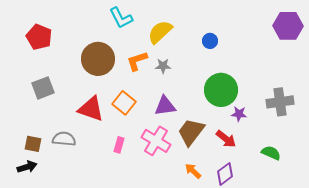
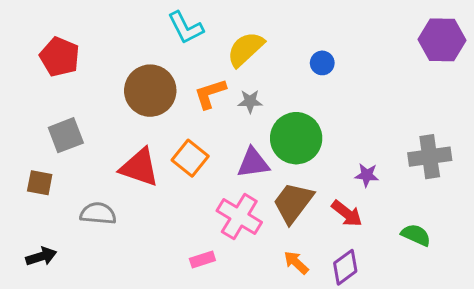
green circle: (221, 90) -> (296, 138), moved
brown square: (33, 144) -> (40, 183), moved
pink rectangle: (119, 145) -> (202, 260), moved, turned 56

